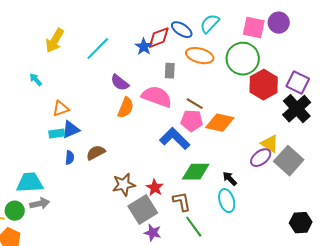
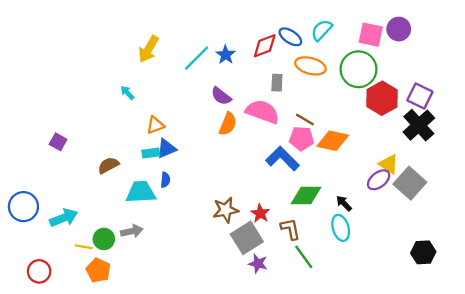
blue star: (144, 47) -> (226, 55), moved
brown semicircle: (96, 153) -> (108, 165), moved
cyan trapezoid: (30, 183) -> (141, 192), moved

